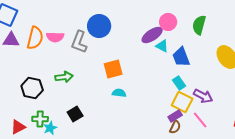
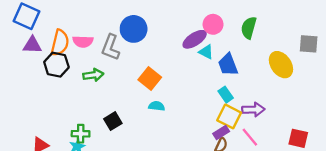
orange square: (113, 69) -> (150, 78), turned -36
green arrow: (64, 77) -> (93, 75), moved
black hexagon: (32, 88) -> (56, 65), moved
purple arrow: (203, 96) -> (253, 110), turned -30
black square: (75, 114) -> (113, 121), moved
green cross: (40, 119) -> (81, 134), moved

